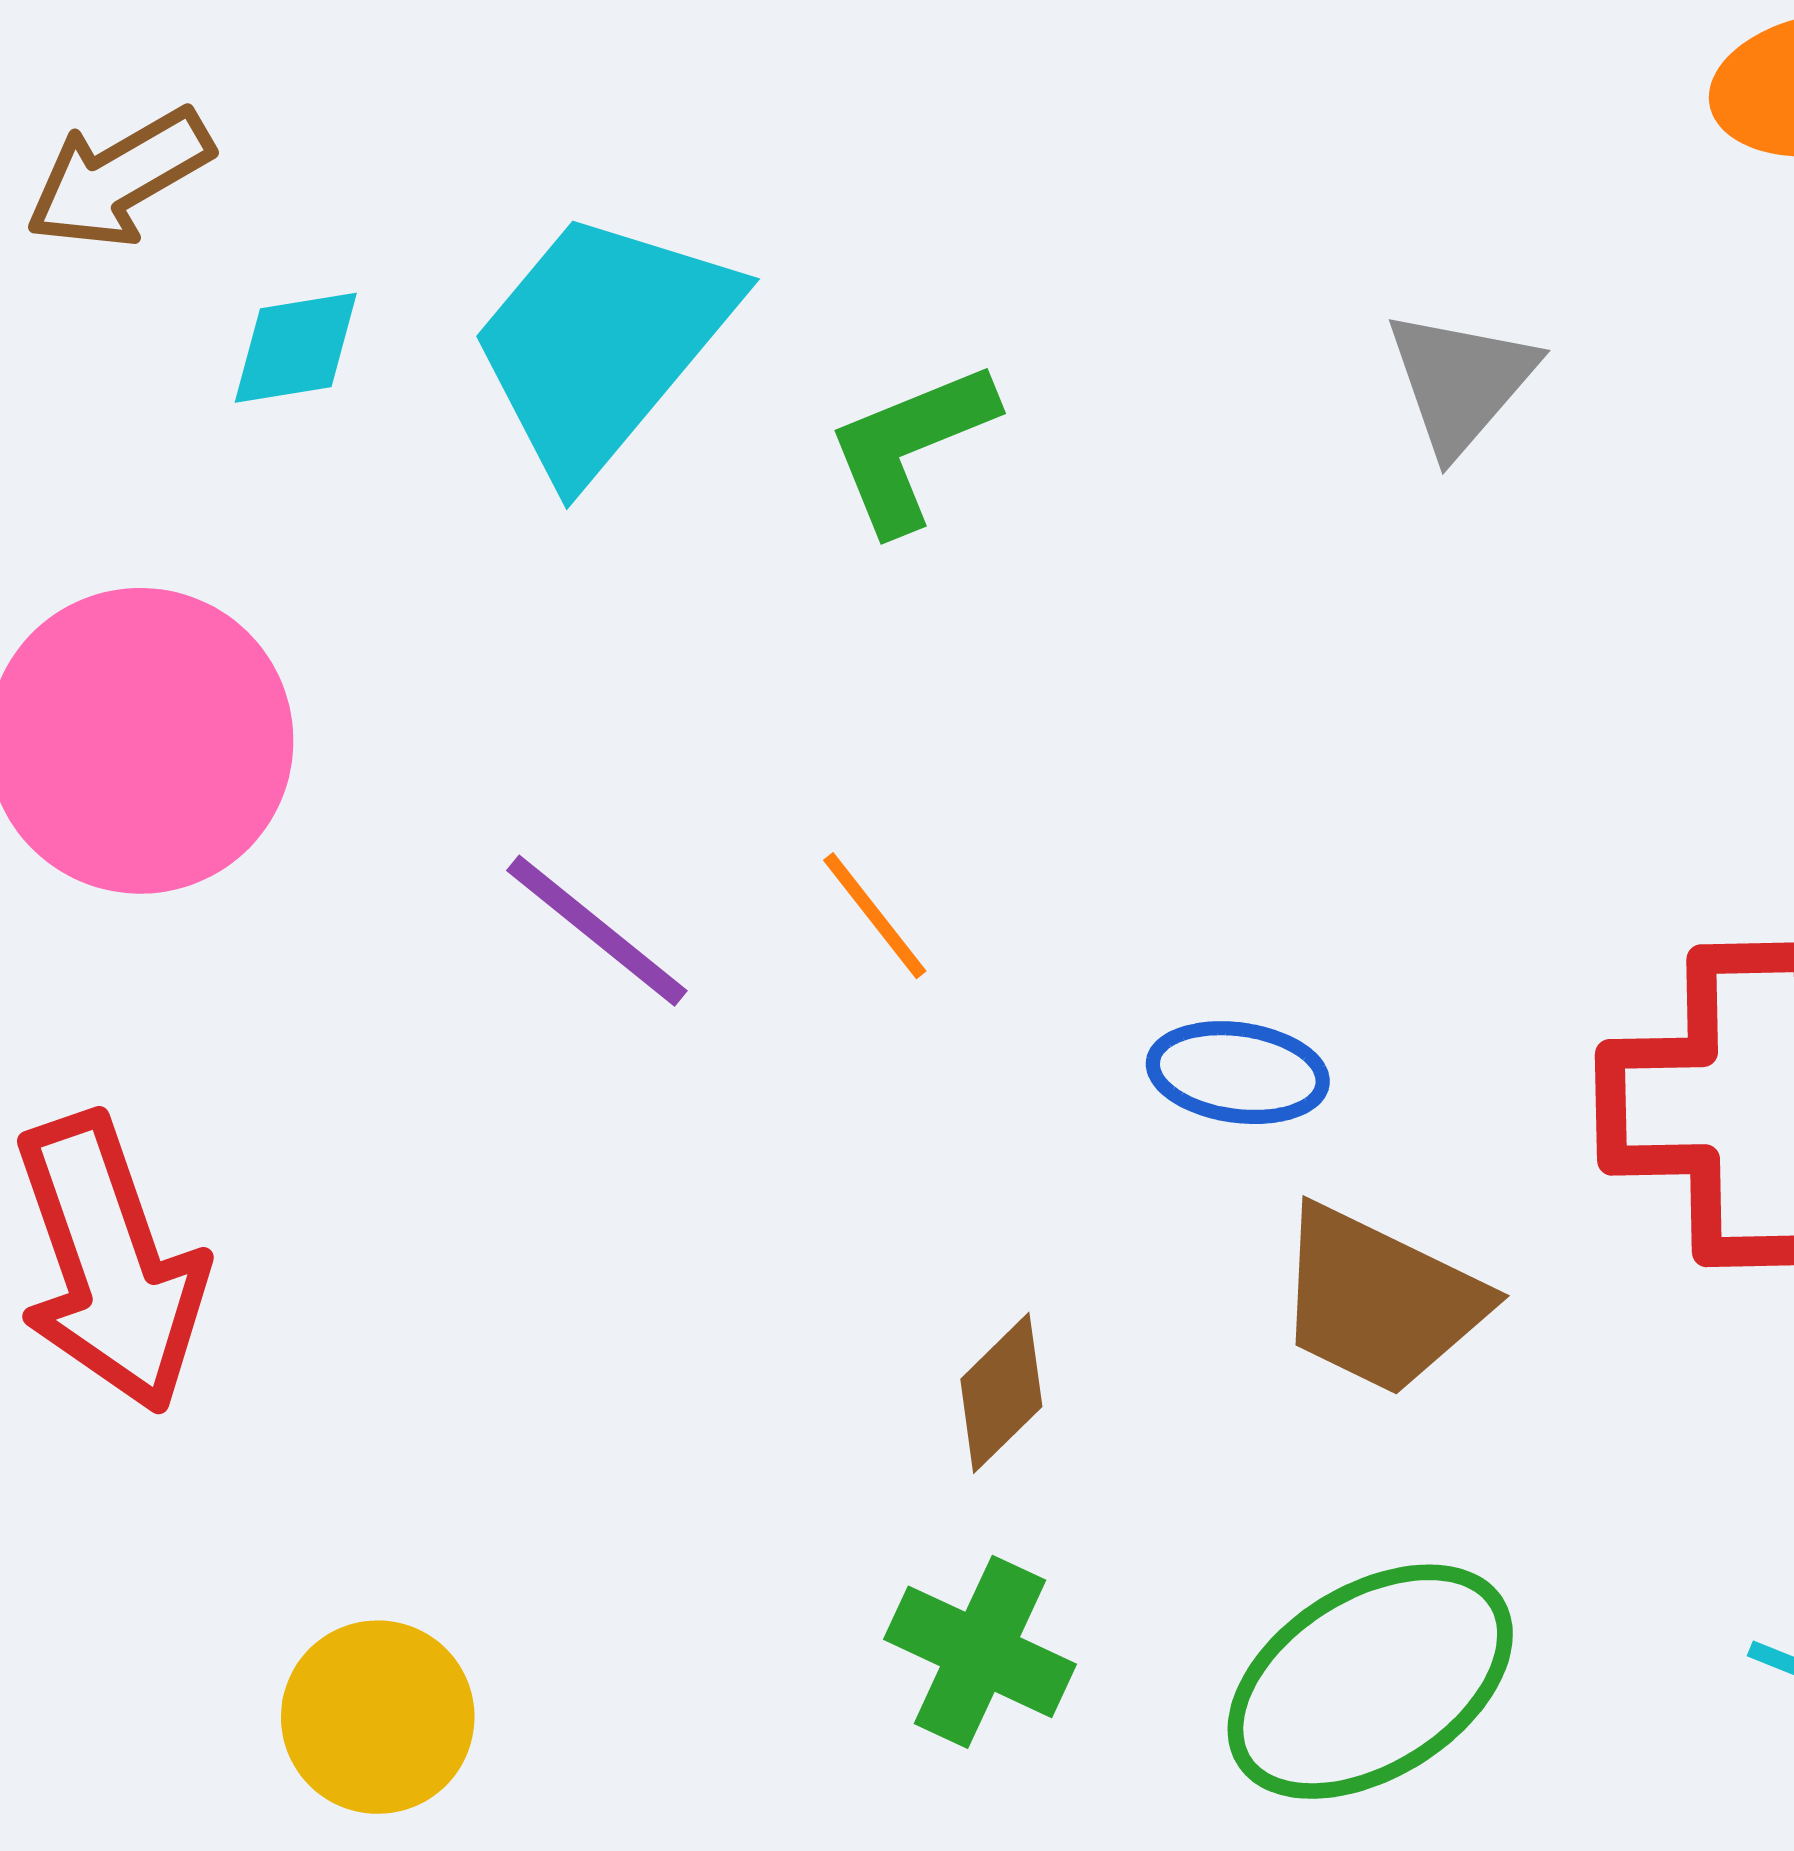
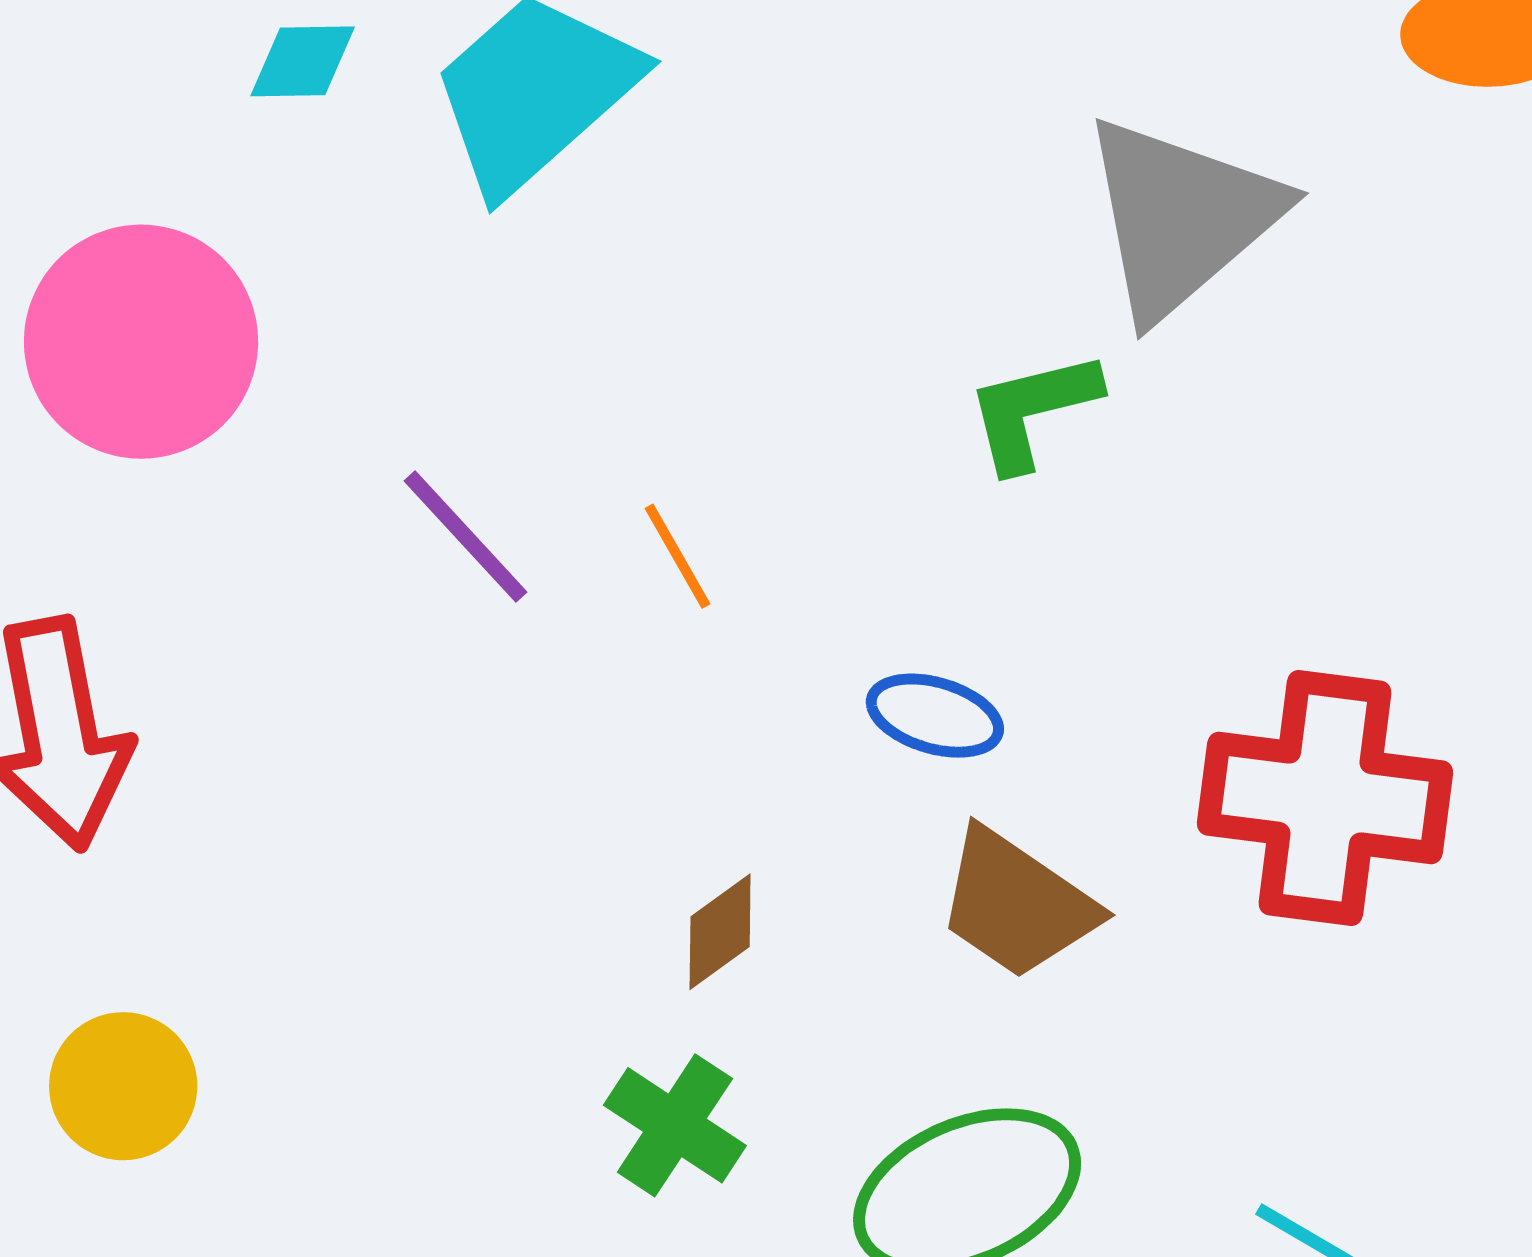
gray triangle: (1461, 381) -> (1181, 217), size x1.8
green L-shape: (911, 447) -> (1033, 410), moved
yellow circle: (378, 1717) -> (123, 1086), moved

